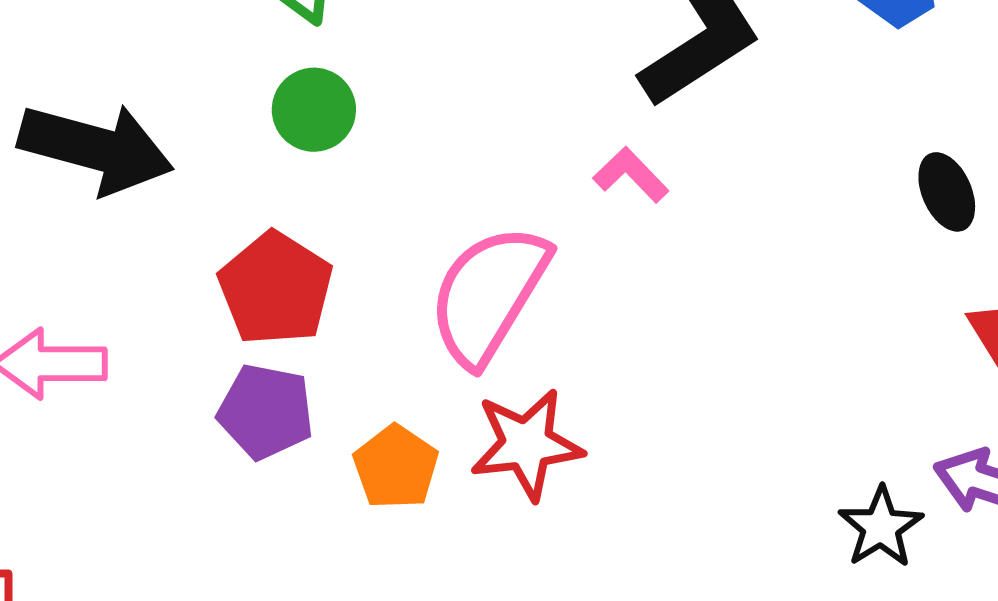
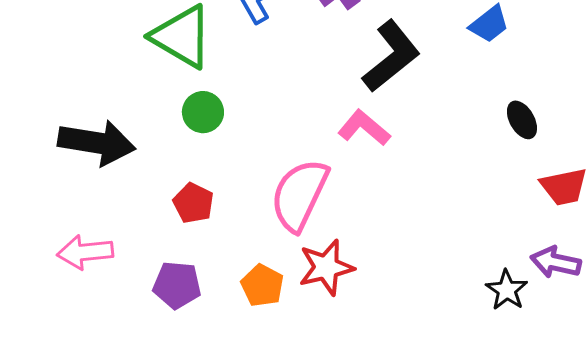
pink L-shape: (631, 175) -> (364, 128), size x1.4
red pentagon: (276, 289) -> (193, 203), size x0.7
purple pentagon: (266, 412) -> (177, 285), moved

